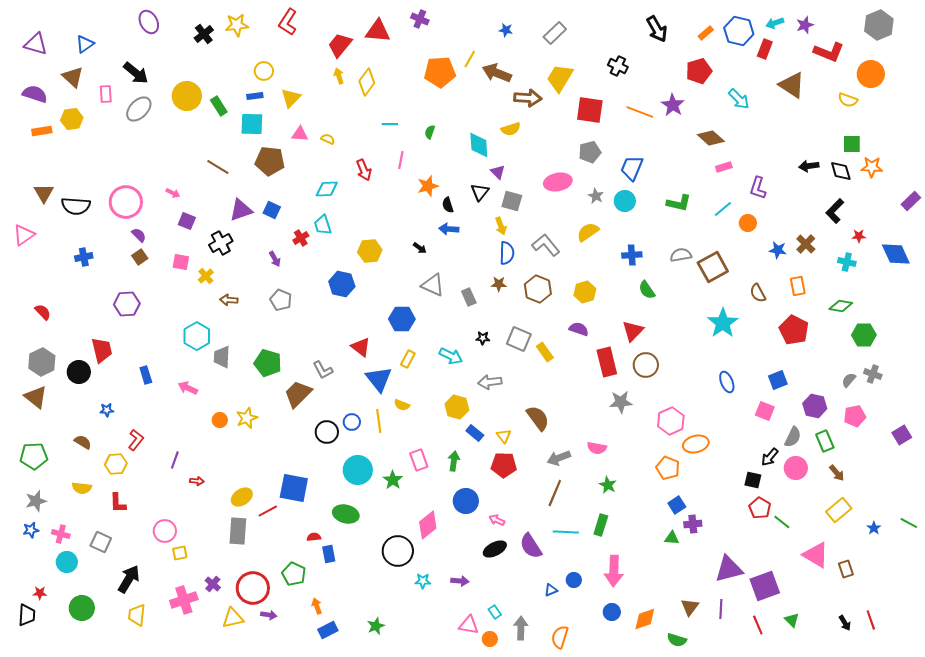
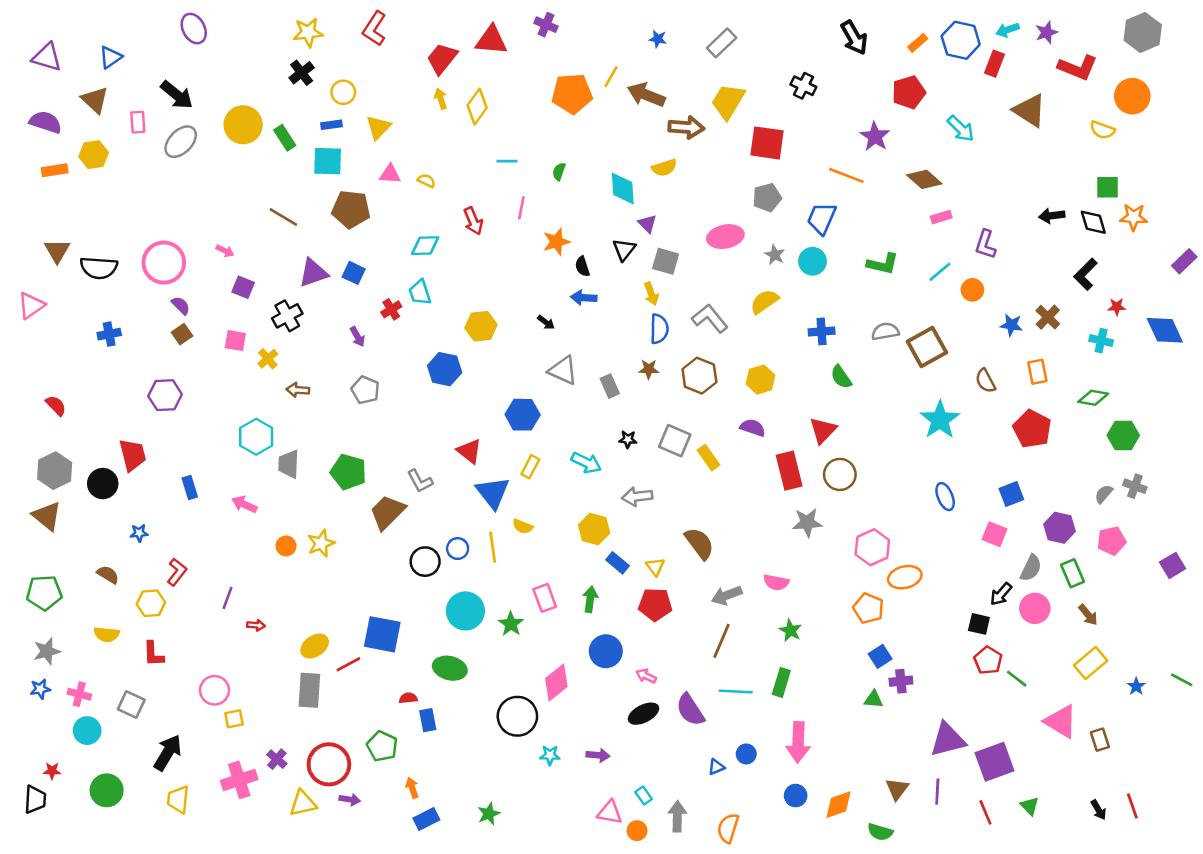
black cross: (204, 34) -> (302, 73), moved
orange line: (640, 112) -> (846, 175), moved

